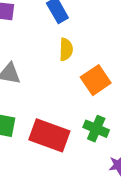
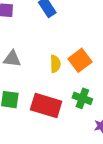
yellow semicircle: (66, 49) -> (55, 64), moved

